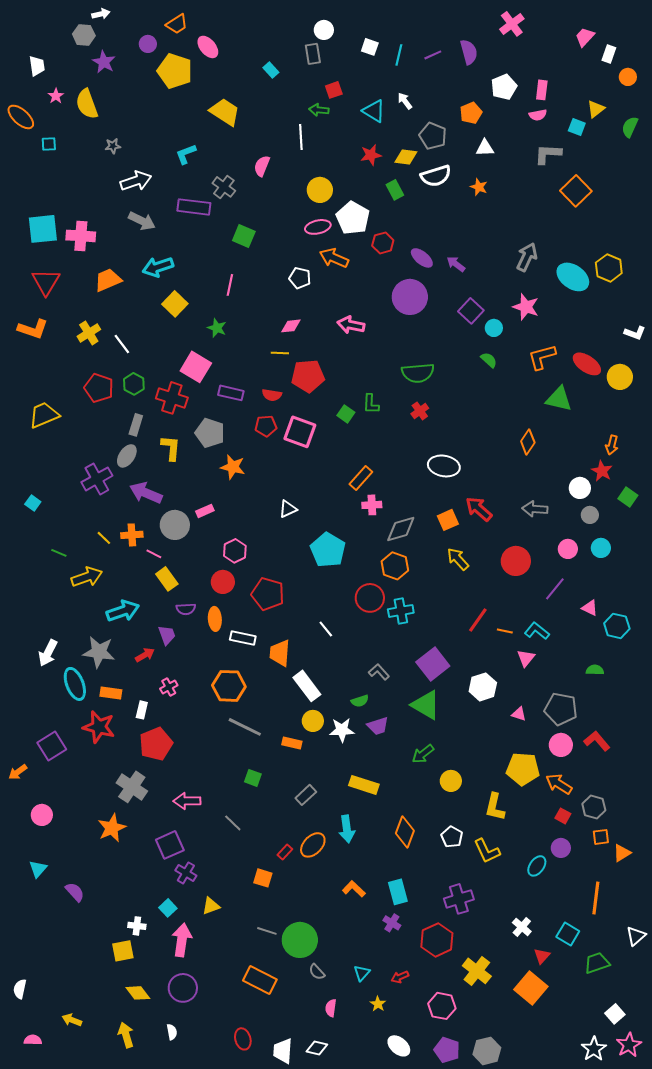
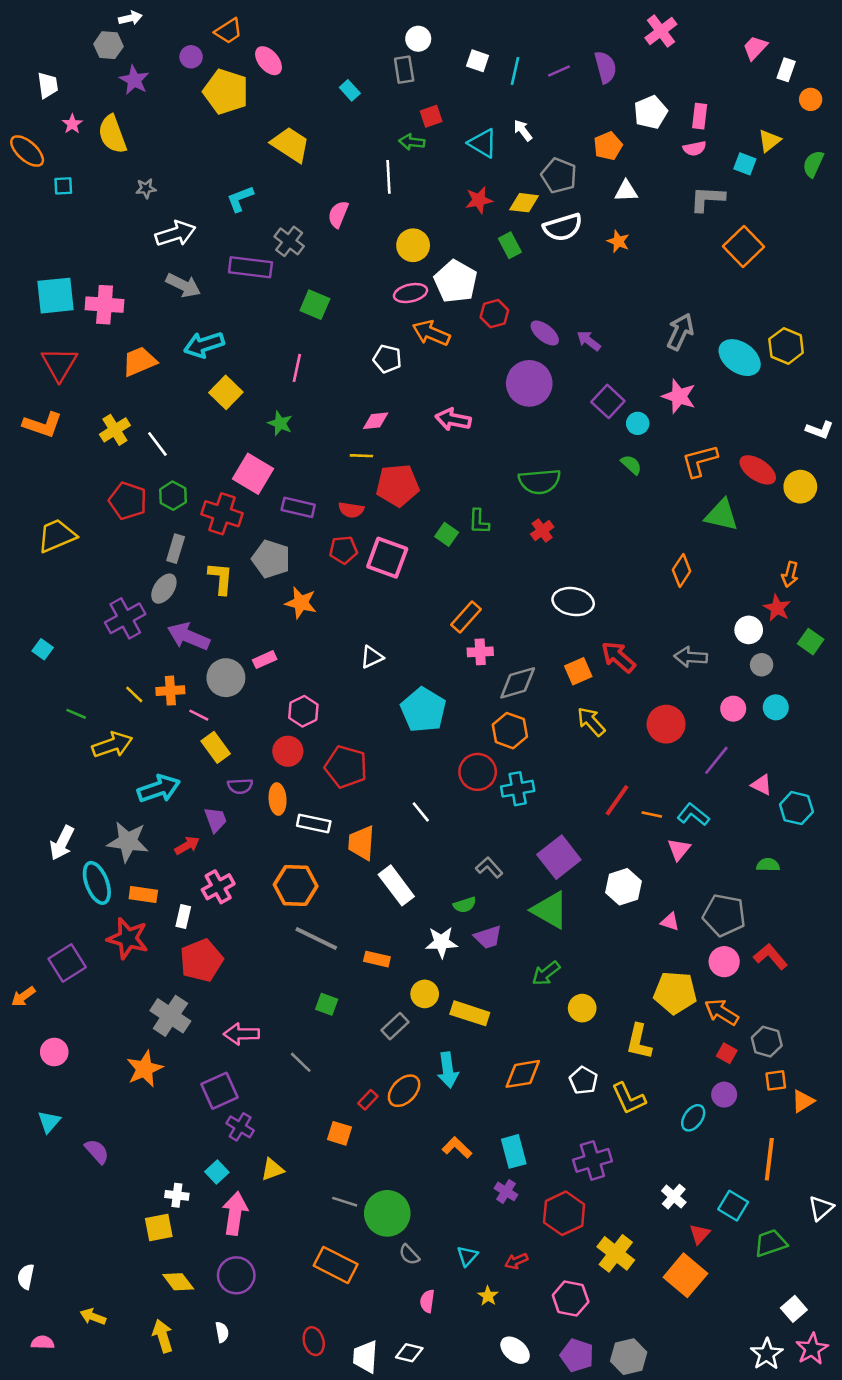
pink cross: (169, 687) -> (218, 887), size x1.4
yellow circle: (313, 721) -> (425, 994), moved
orange diamond: (405, 832) -> (523, 1074), turned 60

